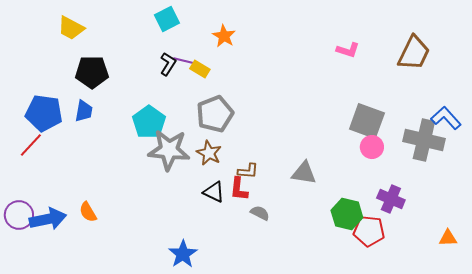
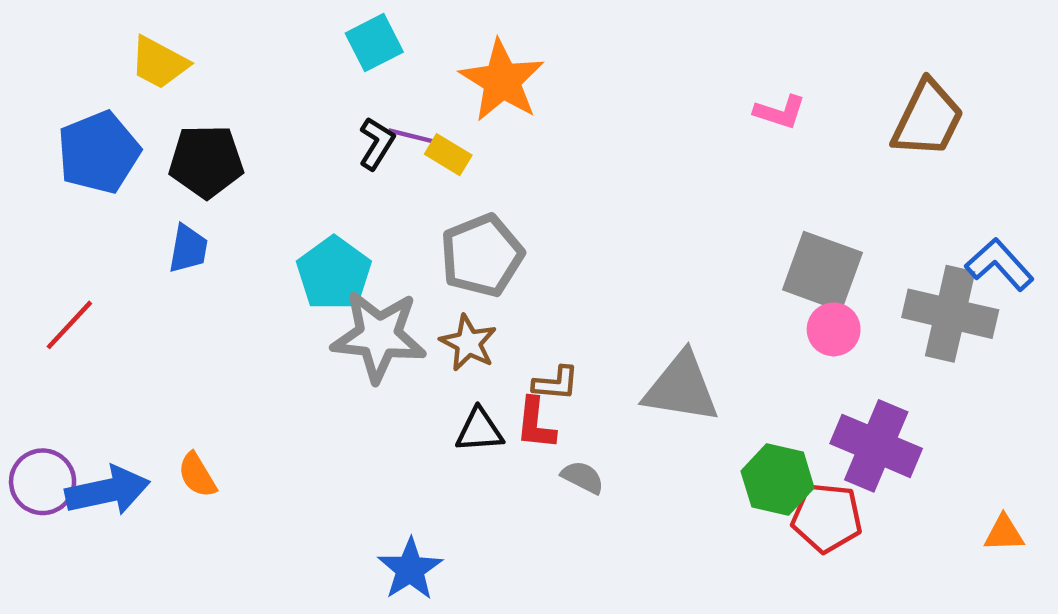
orange star: (224, 36) -> (502, 81), size x1.6
blue pentagon: (44, 113) -> (99, 152), moved, turned -30
gray triangle: (304, 173) -> (681, 388), size x1.4
black triangle: (214, 192) -> (480, 430), turned -30
purple cross: (391, 199) -> (876, 446), size x1.4

